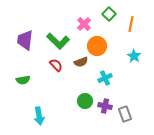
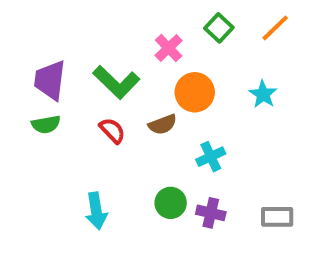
orange line: (131, 24) -> (275, 28), moved, turned 35
cyan star: (134, 56) -> (263, 94), moved
green semicircle: (23, 80) -> (46, 124), moved
gray rectangle: (125, 114) -> (277, 217), moved, turned -70
cyan arrow: (39, 116) -> (96, 211), moved

